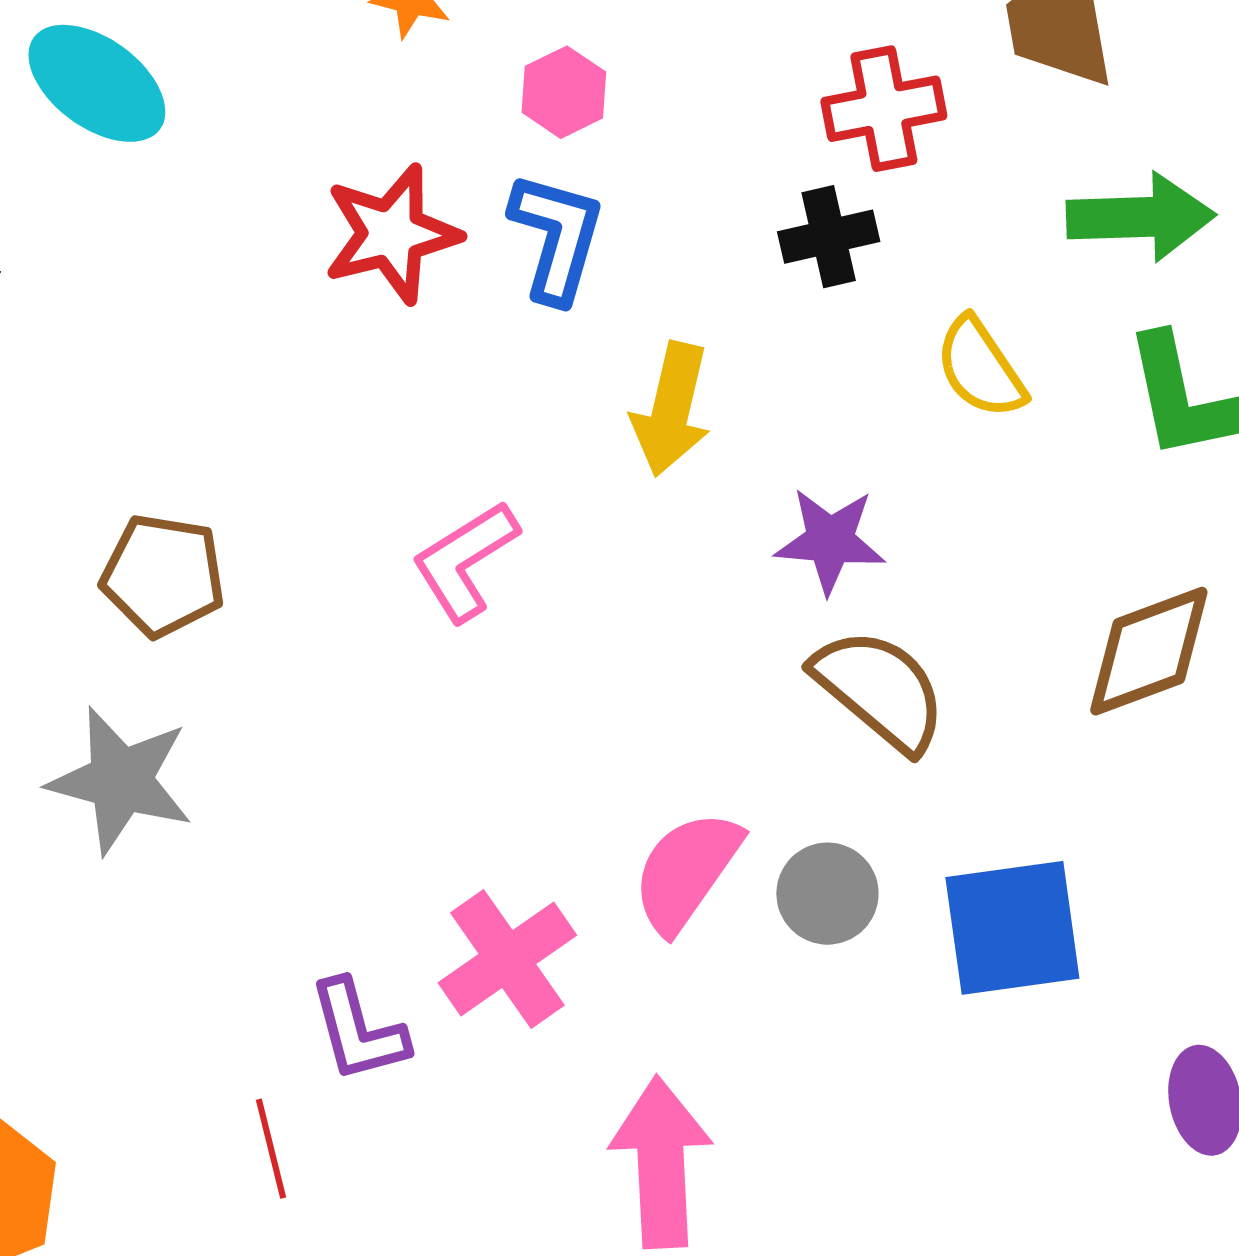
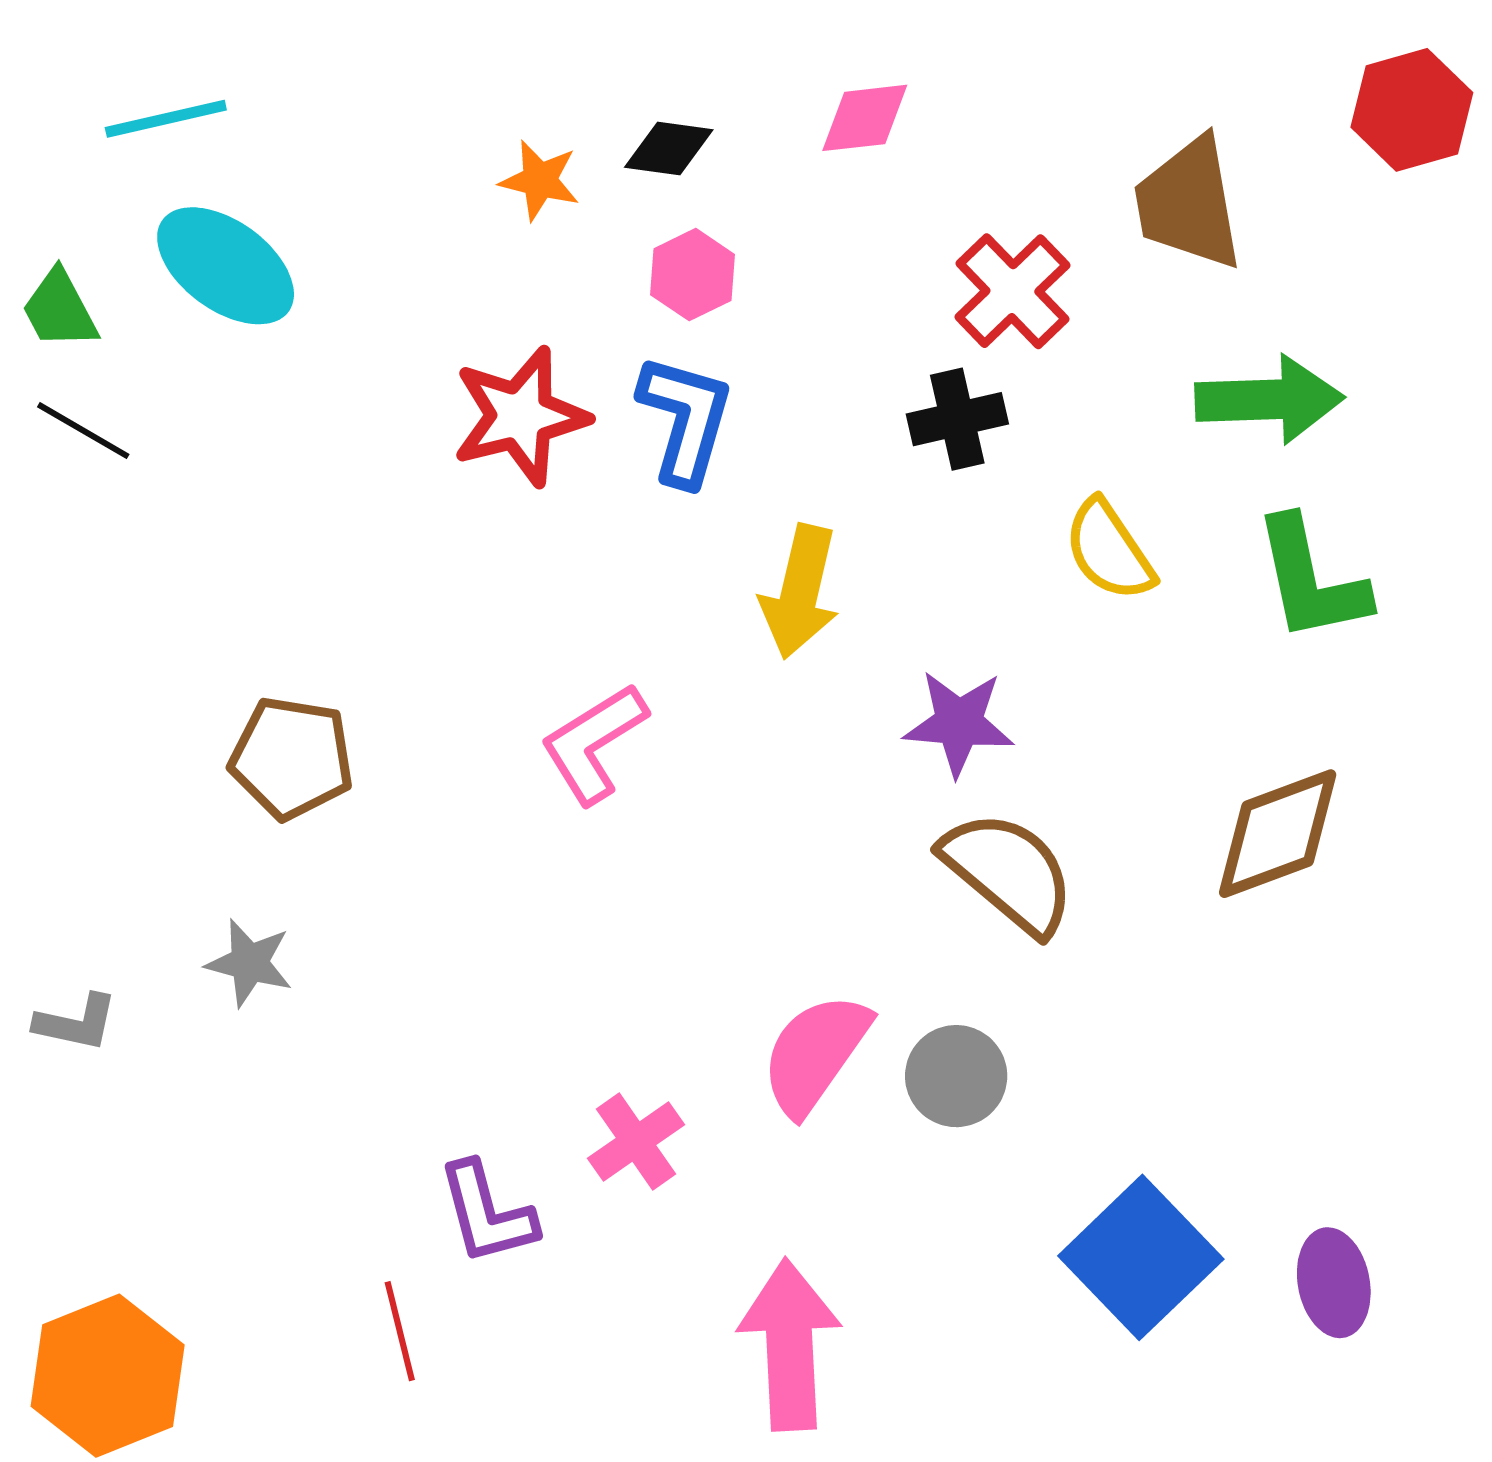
red cross: (884, 109) -> (1012, 291), turned -33
gray star: (121, 780) -> (249, 963), size x0.6
blue square: (1012, 928) -> (1141, 1257), moved, turned -36
pink cross: (507, 959) -> (636, 1142), size x0.7

